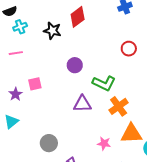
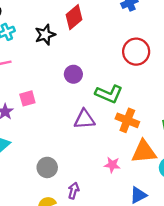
black star: (52, 31) -> (45, 35), turned -30
red circle: (129, 49) -> (136, 52), size x1.5
orange cross: (119, 106) -> (127, 120), turned -30

